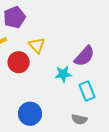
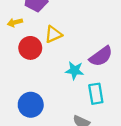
yellow triangle: (37, 45) -> (53, 34), turned 36

